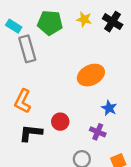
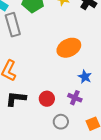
red circle: (60, 122) -> (47, 99), moved

